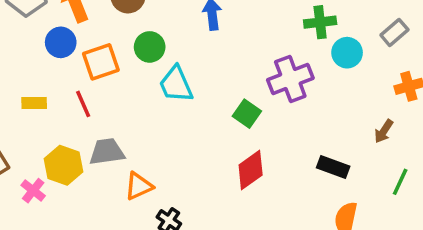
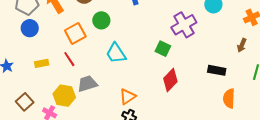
blue circle: (61, 42) -> (30, 28), moved
cyan trapezoid: (176, 84) -> (116, 53), moved
orange triangle: (139, 186) -> (128, 97), moved

